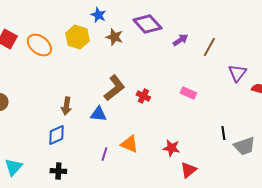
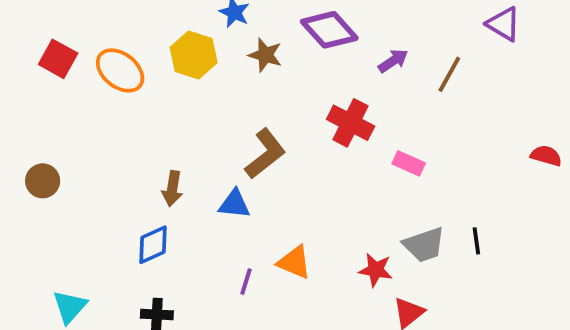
purple triangle: (237, 73) -> (504, 24), moved, turned -36
red cross: (143, 96) -> (351, 123), moved, size x1.6
gray trapezoid: (244, 146) -> (424, 245), moved

